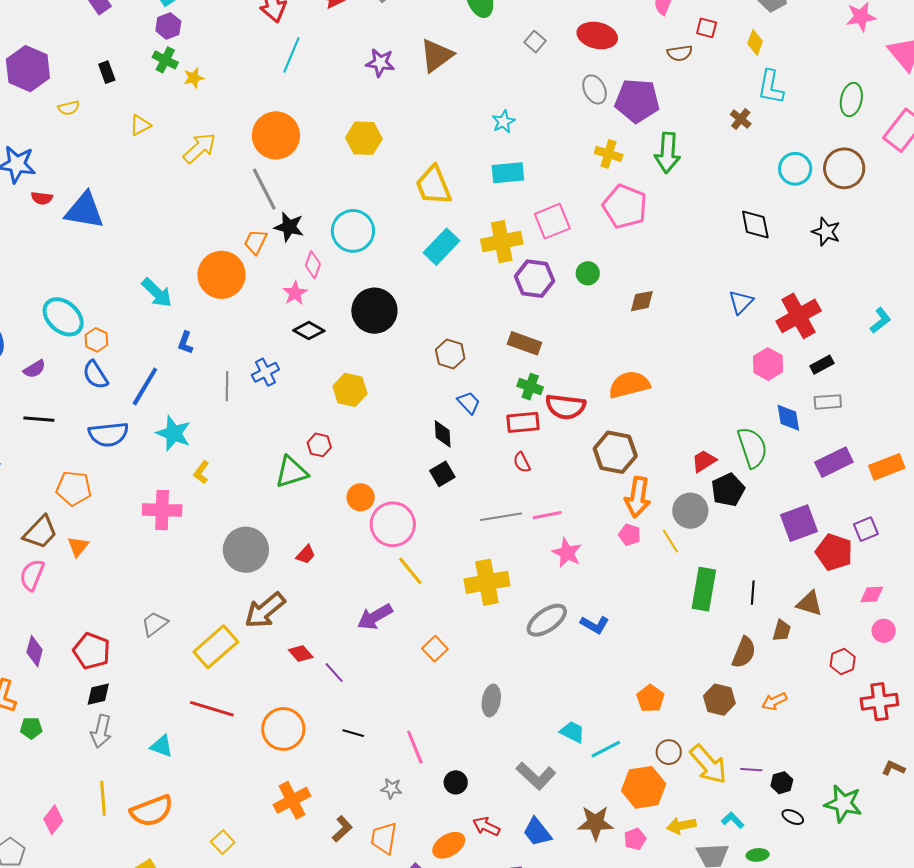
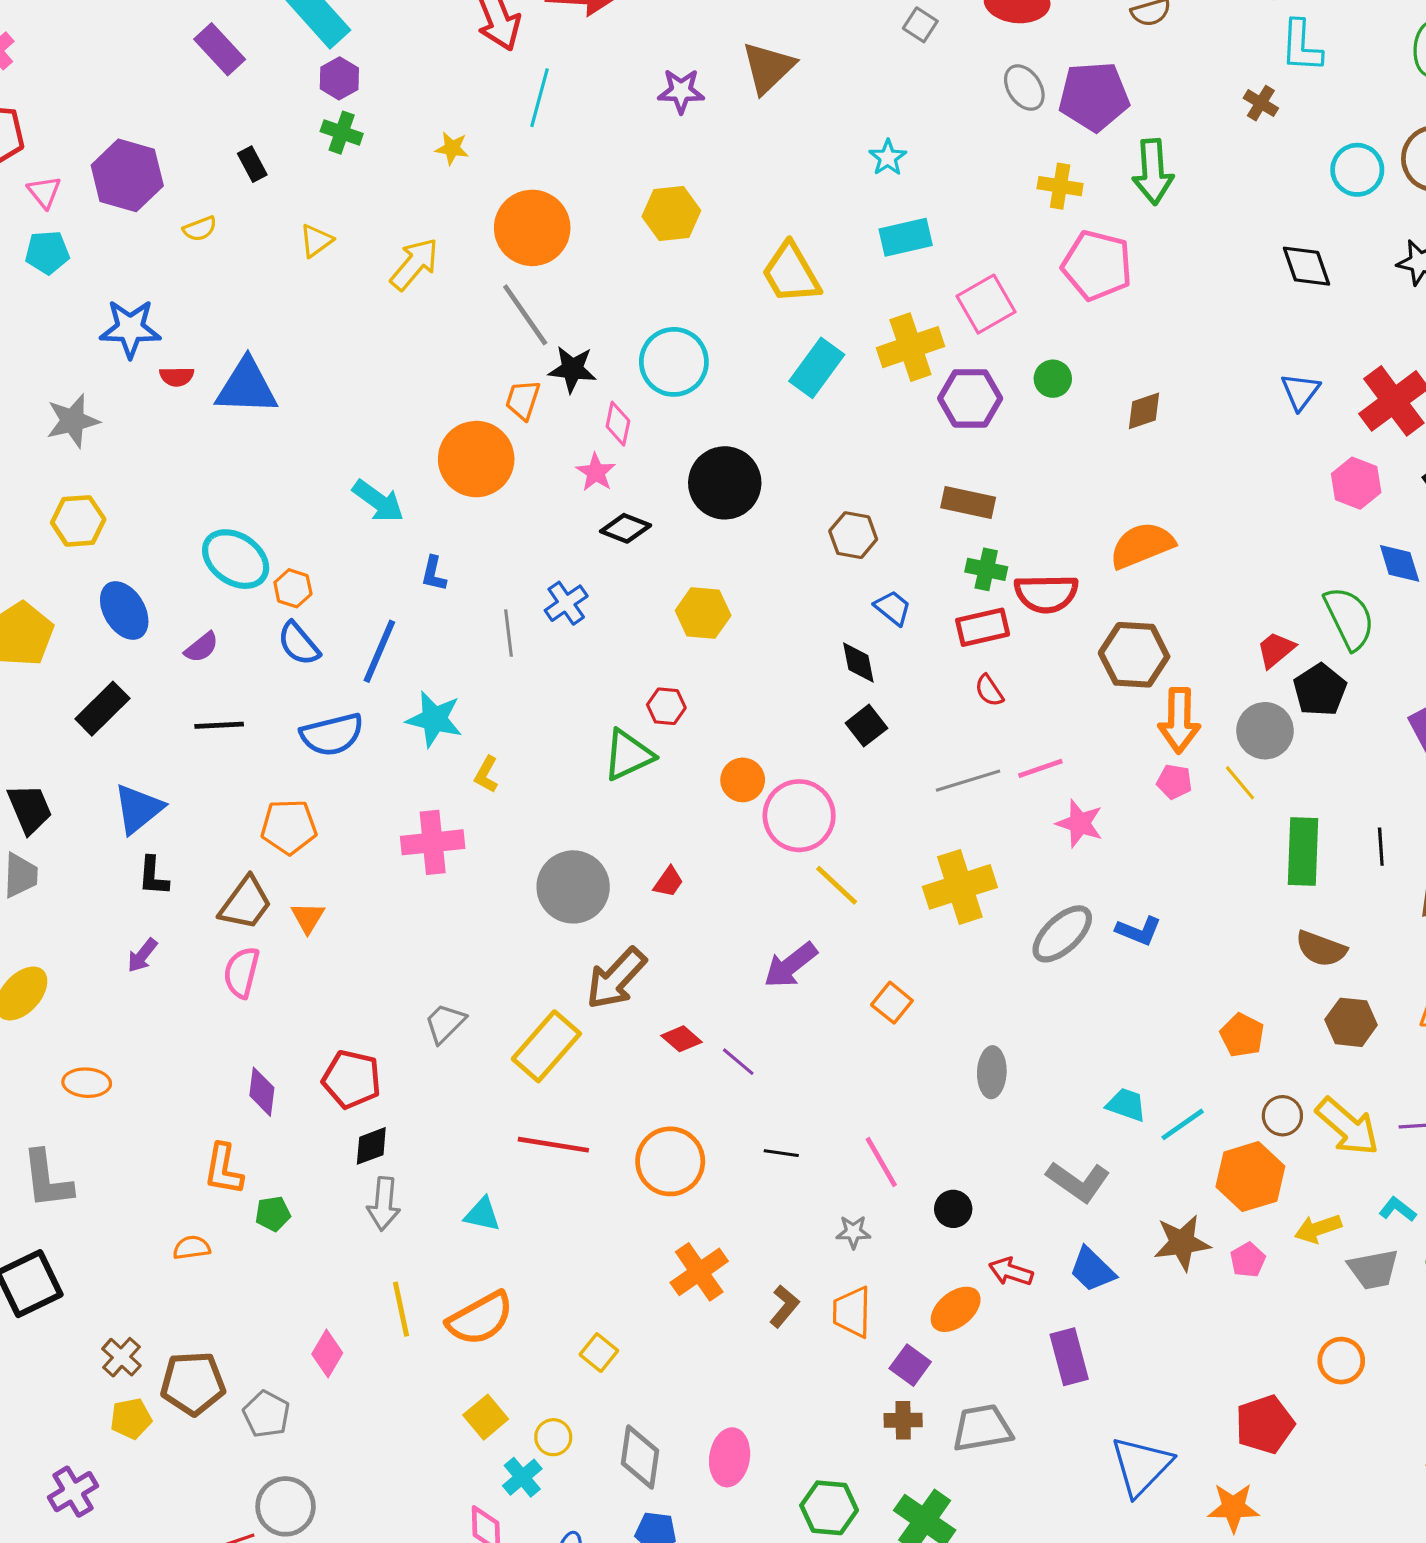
yellow star: (194, 78) -> (452, 148), moved, turned 30
brown semicircle: (744, 652) -> (1321, 949), moved, turned 96

